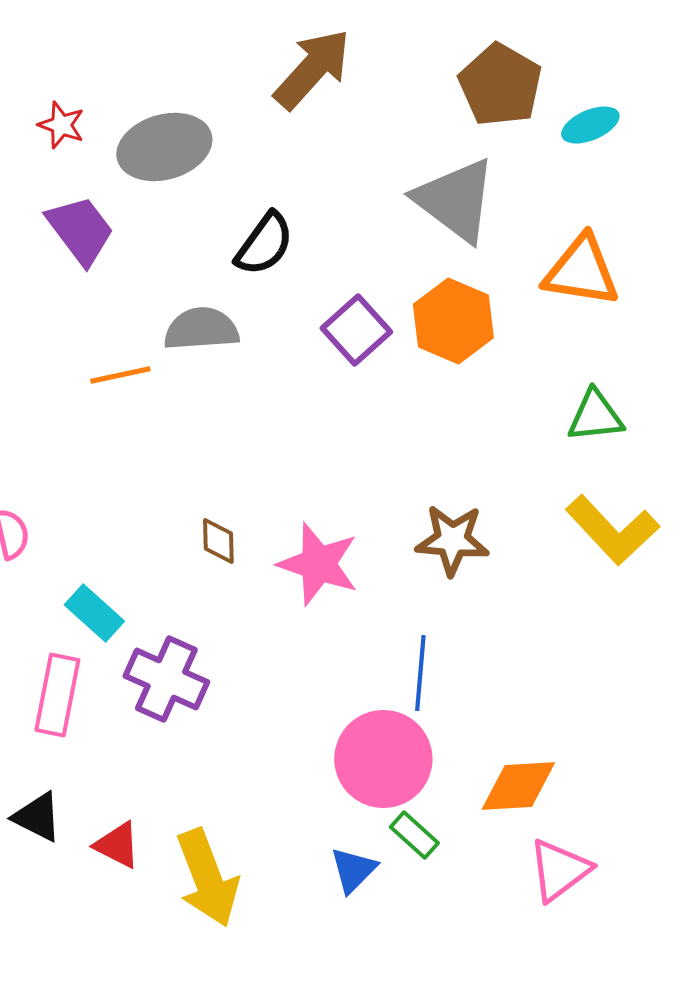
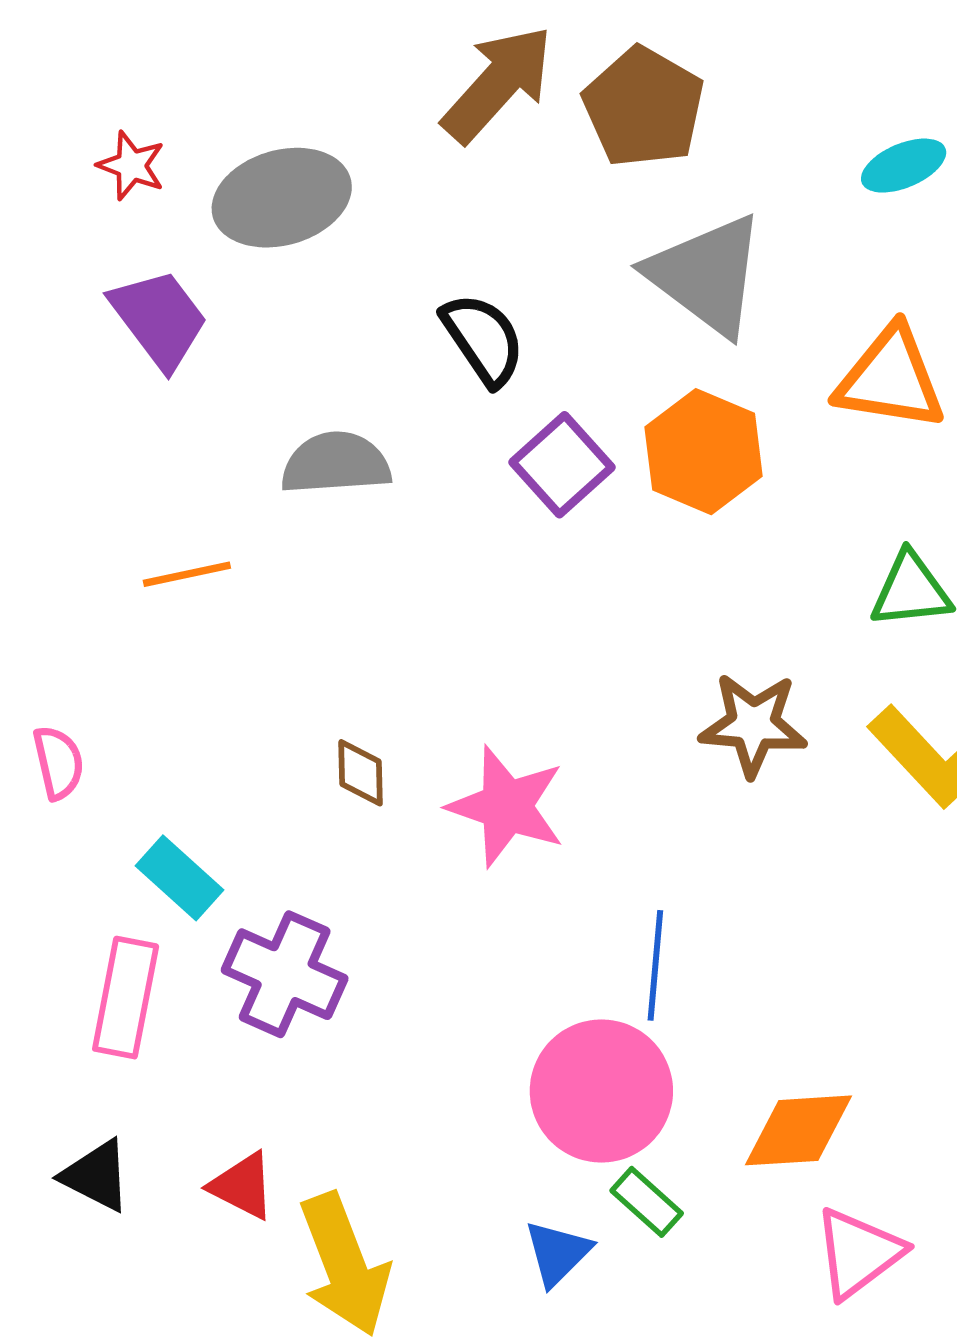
brown pentagon: (500, 85) -> (644, 107), moved
black semicircle: (264, 244) -> (483, 339), moved, turned -70
orange line: (120, 375) -> (187, 574), moved
brown star: (452, 540) -> (753, 725), moved
red triangle: (117, 845) -> (242, 1186), moved

